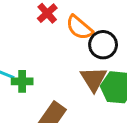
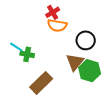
orange semicircle: (79, 28) -> (57, 25), moved, turned -42

